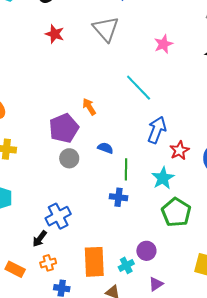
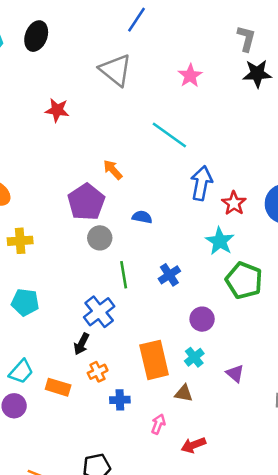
red star: (55, 34) -> (57, 110), moved
green line: (126, 169) -> (124, 275), moved
blue cross: (118, 197) -> (169, 275), turned -30
purple circle: (146, 251) -> (202, 319), moved
purple triangle: (156, 284) -> (235, 373), turned -35

